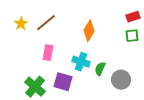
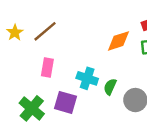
orange diamond: (89, 31) -> (118, 41), moved, turned 40

